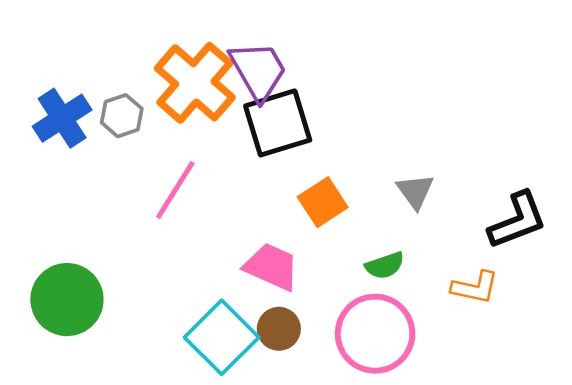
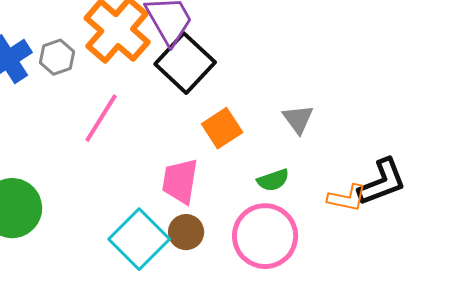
black square: (278, 123) -> (185, 63), turned -30
black L-shape: (518, 220) -> (382, 182), moved
pink trapezoid: (272, 267) -> (180, 181), turned -105

